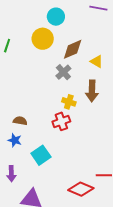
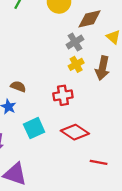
yellow cross: (69, 102) -> (76, 64), moved, turned 32
red diamond: (81, 189) -> (75, 132), moved

